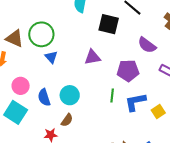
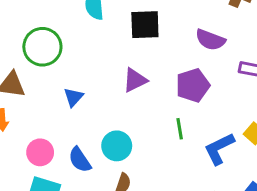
green circle: (41, 34) -> (42, 47), moved
blue triangle: (51, 57) -> (73, 97), turned 40
blue L-shape: (135, 102) -> (219, 149), moved

